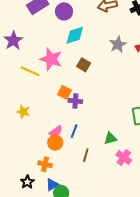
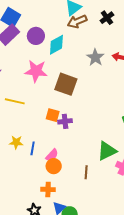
cyan diamond: (75, 35) -> (56, 45), moved
pink star: (51, 59) -> (36, 71), moved
brown square: (84, 65) -> (66, 84), size x1.6
blue line: (74, 131) -> (33, 148), moved
green triangle: (110, 138) -> (107, 151), size x1.5

